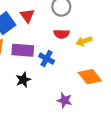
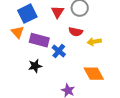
red triangle: (27, 16) -> (58, 12), moved

